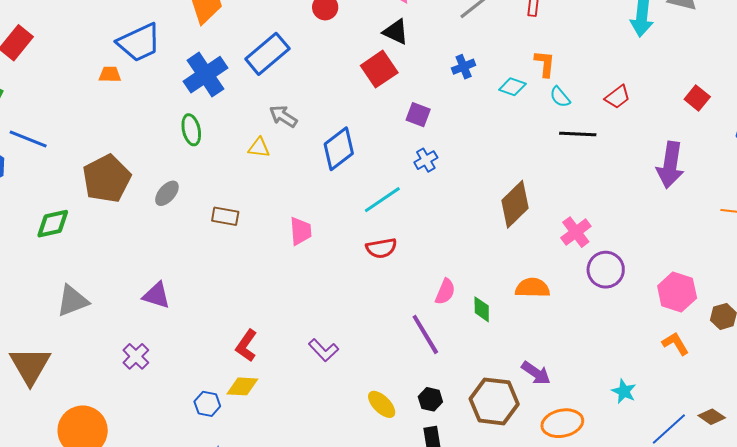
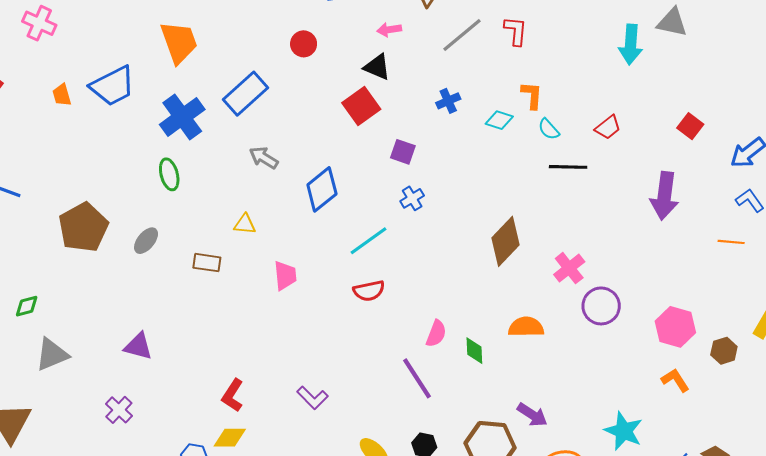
orange trapezoid: (110, 74) -> (62, 95), moved, turned -105
yellow triangle: (259, 148) -> (245, 224), moved
green diamond: (53, 224) -> (27, 306), moved, size x0.7
cyan star: (624, 391) -> (624, 431), size x1.5

